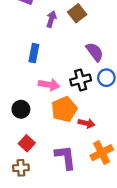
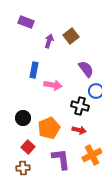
black cross: (81, 80) -> (80, 106), moved, turned 30
pink arrow: (49, 85) -> (53, 85), moved
orange pentagon: (64, 109) -> (49, 128), moved

